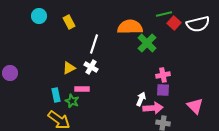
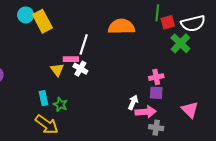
green line: (164, 14) -> (157, 13), turned -70
yellow rectangle: (69, 22) -> (42, 21), moved, size x1.5
red square: (174, 23) -> (168, 22), turned 32
green cross: (147, 43) -> (180, 43), moved
yellow triangle: (69, 68) -> (57, 70), turned -40
pink rectangle: (82, 89) -> (71, 59), moved

